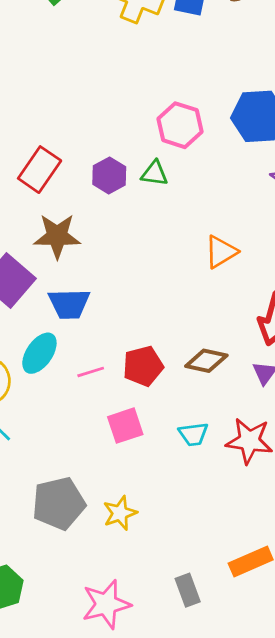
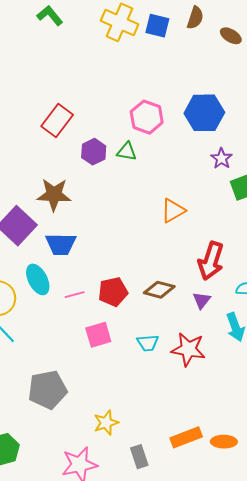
red rectangle: (40, 170) -> (57, 121), moved
cyan ellipse: (39, 353) -> (38, 279), turned -64
yellow star: (120, 513) -> (106, 423), moved

